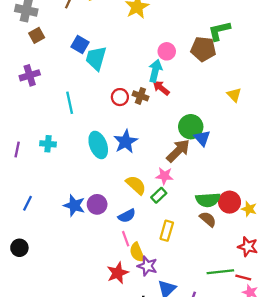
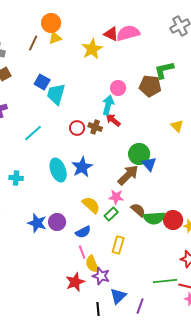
cyan line: (70, 103) -> (33, 133), turned 60
cyan cross: (48, 144) -> (16, 178), moved
brown semicircle: (208, 219) -> (138, 210), moved

